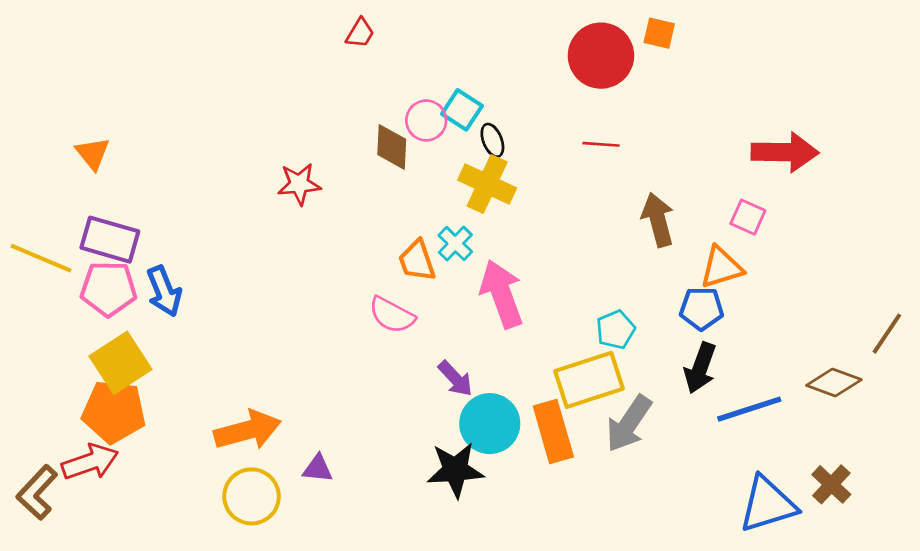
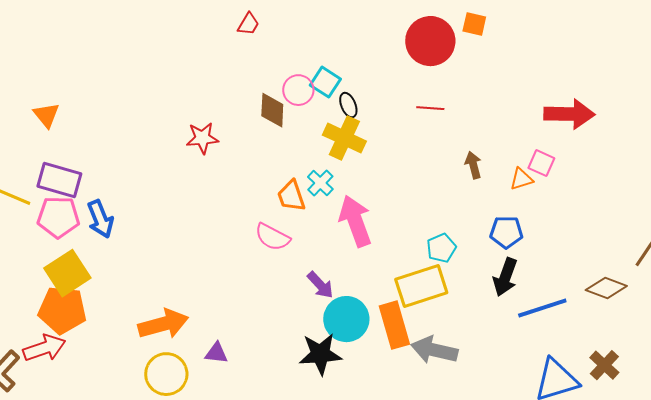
brown arrow: (658, 220) -> (473, 165), size x0.7
orange triangle: (721, 267) -> (521, 179), moved, size x0.7
gray arrow: (629, 424) -> (434, 350), moved, turned 69

